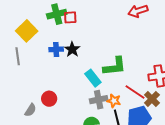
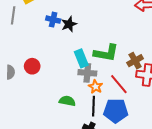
brown cross: (152, 99) -> (135, 61), moved
gray cross: (99, 100) -> (87, 73), moved
gray semicircle: (30, 110) -> (10, 72), turned -48

